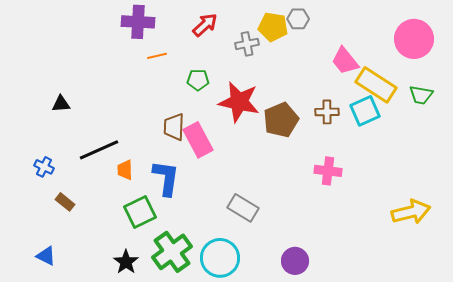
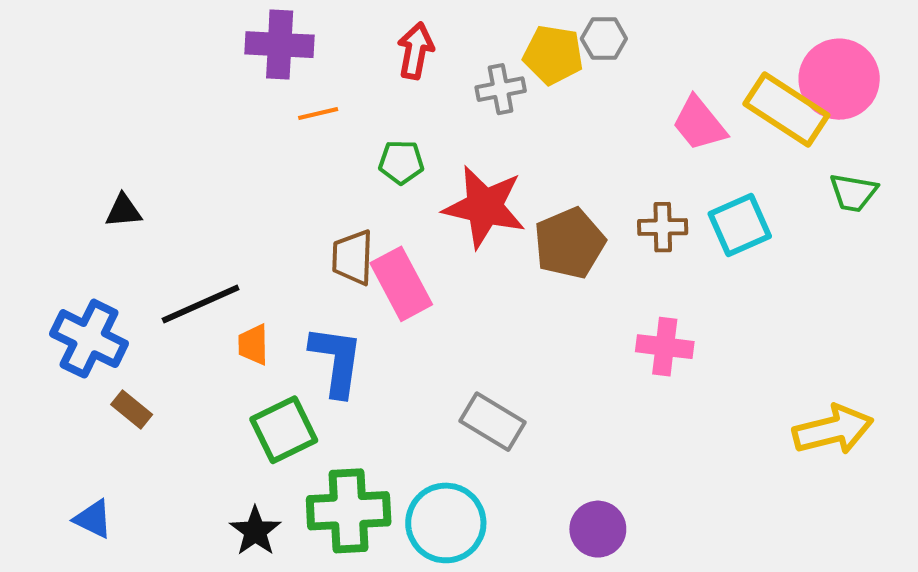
red arrow: (205, 25) -> (415, 51), turned -36
yellow rectangle: (376, 85) -> (786, 109), moved
blue cross: (44, 167) -> (89, 339), size x1.8
green cross: (172, 252) -> (349, 511), turned 33

